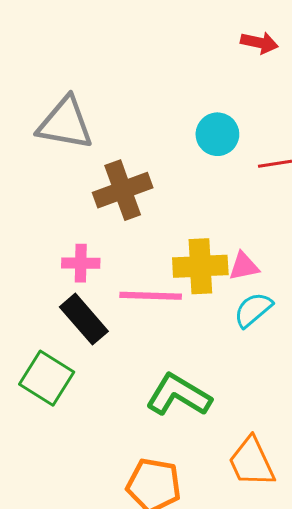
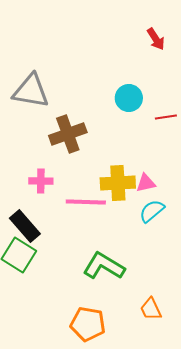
red arrow: (259, 43) -> (156, 39), turned 45
black rectangle: (84, 319) -> (25, 226), moved
orange trapezoid: (252, 462) -> (151, 309), size x0.7

